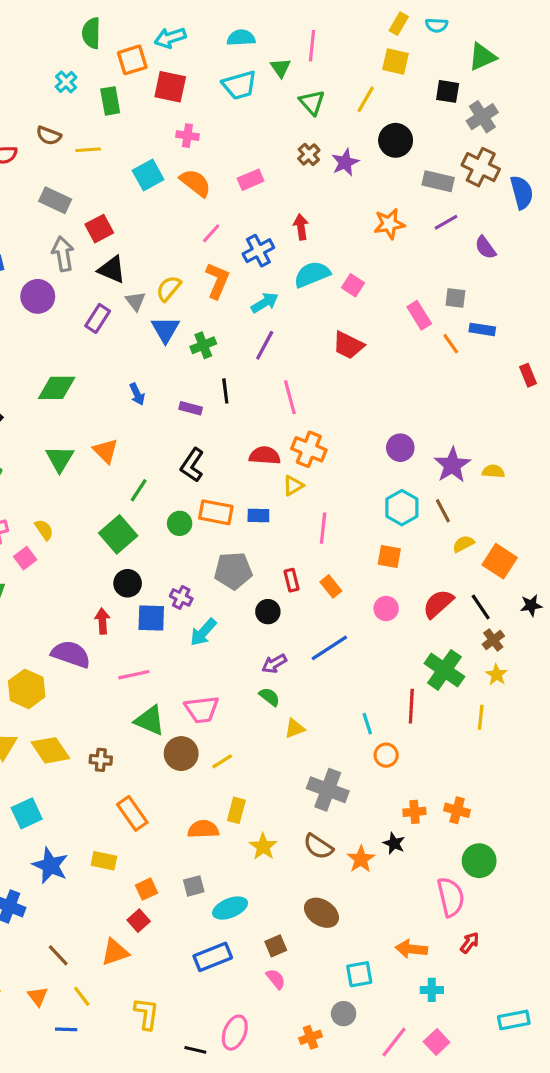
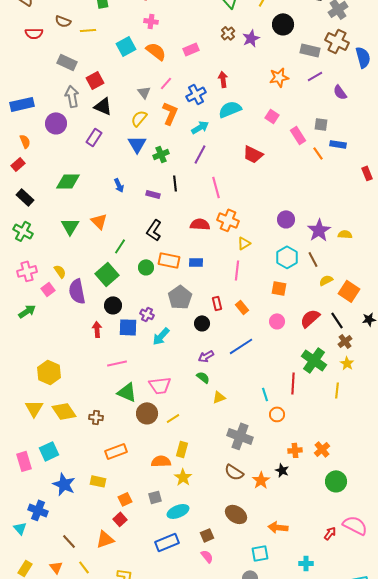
pink square: (353, 285) -> (272, 116), moved
gray triangle: (135, 301) -> (144, 92), moved
yellow triangle: (293, 486) -> (244, 243), moved
gray pentagon: (233, 571) -> (180, 297), turned -30
purple semicircle: (71, 654) -> (77, 291), moved, turned -120
orange cross: (457, 810) -> (322, 449), turned 35
orange rectangle: (132, 813) -> (116, 451), turned -75
yellow star: (263, 847) -> (183, 477), moved
pink semicircle: (451, 897) -> (355, 525), moved, turned -50
orange arrow: (411, 949) -> (278, 527), moved

